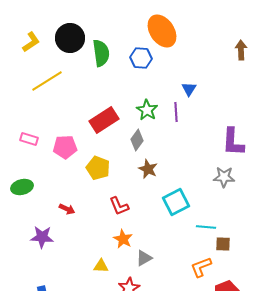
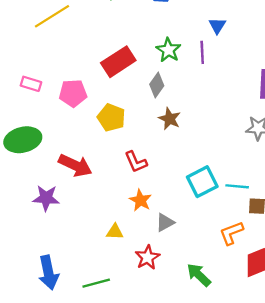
green ellipse: (22, 187) -> (23, 140), size x1.4
cyan square: (176, 202) -> (202, 182), moved
red arrow: (67, 209) -> (75, 165), size x1.8

